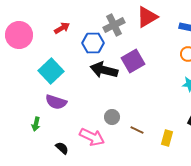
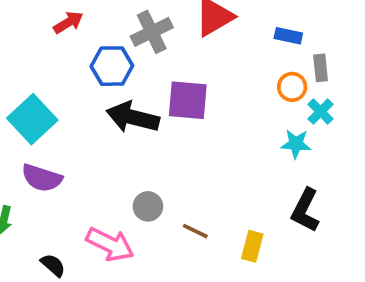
red arrow: (62, 28) -> (68, 22), moved
purple square: (133, 61) -> (188, 100), turned 35

